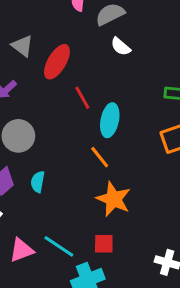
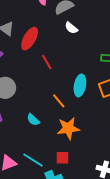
cyan ellipse: (110, 120) -> (80, 85), moved
cyan semicircle: (38, 182) -> (33, 120), moved, turned -56
orange star: (113, 199) -> (68, 128), turned -30

